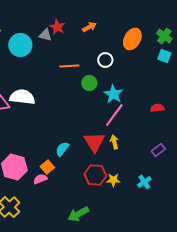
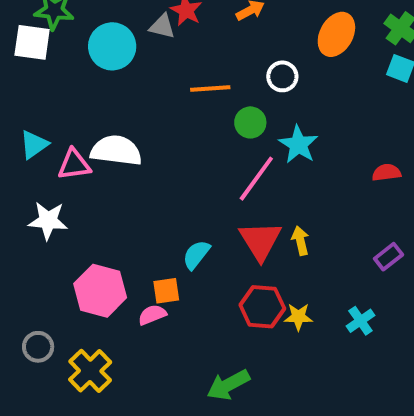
pink line: (114, 115) -> (256, 179), moved
orange square: (47, 167) -> (166, 291), turned 32

